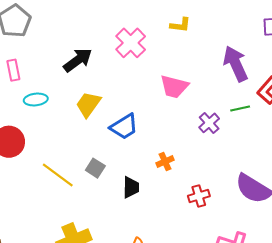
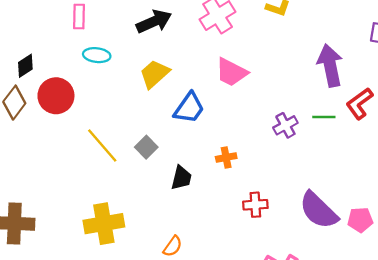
pink trapezoid: (174, 87) -> (231, 72), moved
blue trapezoid: (124, 127) -> (189, 108), turned -36

